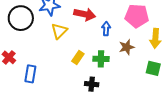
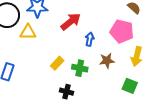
red arrow: (85, 14) -> (71, 22), turned -60
yellow triangle: (59, 31) -> (28, 32), moved, turned 36

